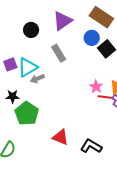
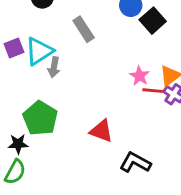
gray arrow: (37, 79) -> (54, 67), turned -56
black star: (13, 96) -> (18, 144), moved
red triangle: (60, 137) -> (101, 131), moved

